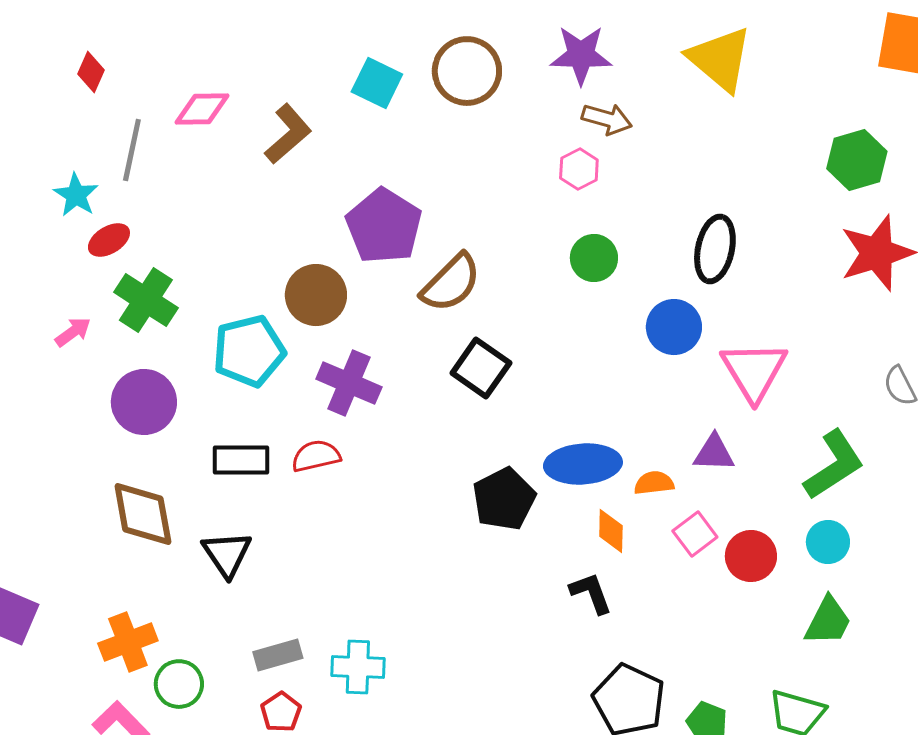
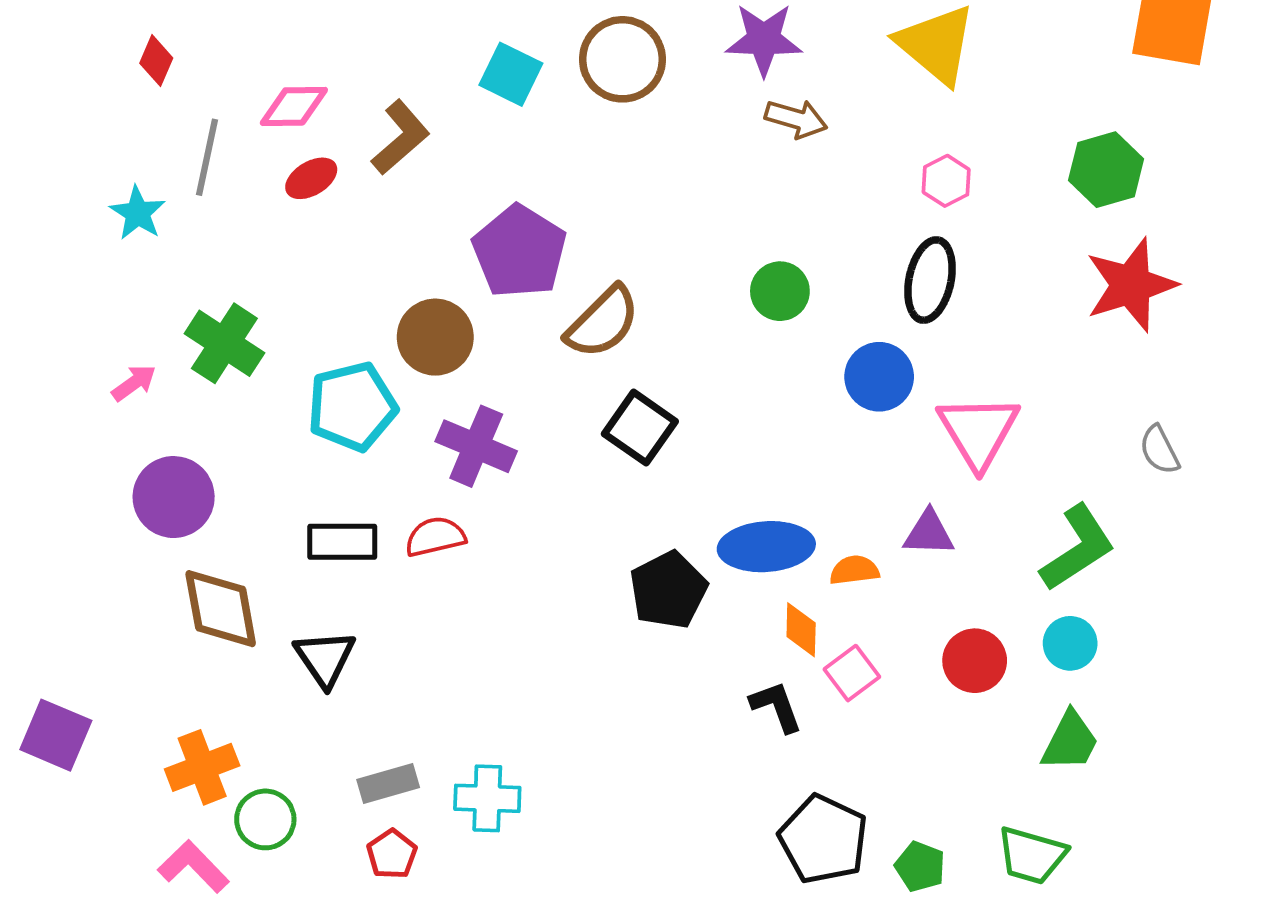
pink hexagon: (579, 169) -> (946, 181), moved
red ellipse: (109, 240) -> (311, 178), moved
purple circle: (144, 402) -> (174, 497), moved
pink square: (695, 534) -> (852, 673), moved

